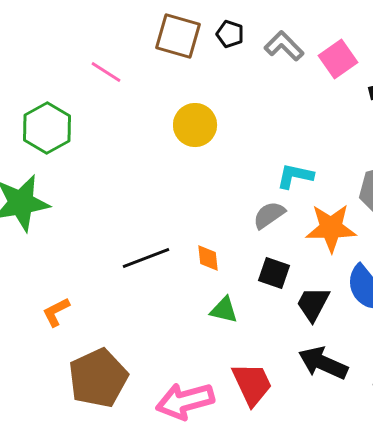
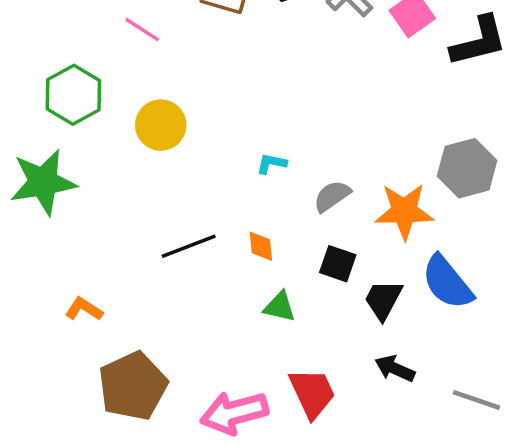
yellow circle: (195, 125) -> (161, 125), moved
cyan L-shape: (295, 176) -> (271, 164), moved, size x0.7
orange L-shape: (56, 312) -> (84, 309), turned 60
black arrow: (323, 363) -> (395, 369), size x0.7

